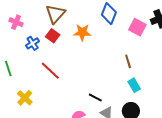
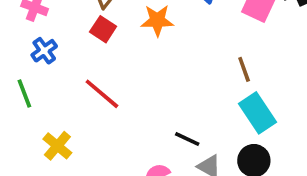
blue cross: (33, 43) -> (44, 51), moved
cyan rectangle: (134, 85) -> (257, 113), size x1.5

